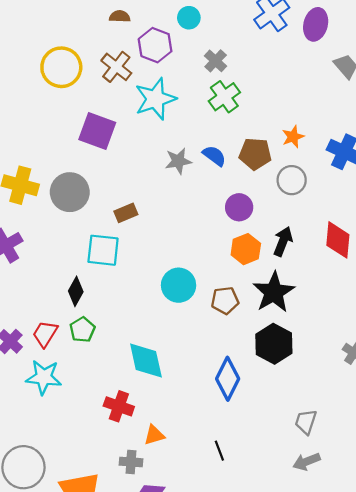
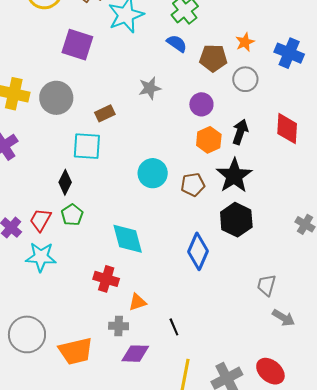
blue semicircle: (214, 156) -> (177, 43), moved
gray star: (178, 161) -> (150, 88), moved
black line: (219, 451) -> (174, 327), moved
gray arrow: (307, 462) -> (284, 318), moved, turned -125

